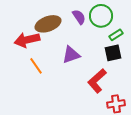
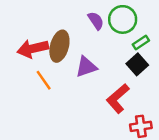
brown ellipse: (48, 24) -> (59, 46), moved, turned -55
black square: (113, 53) -> (137, 64), turned -30

